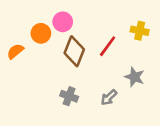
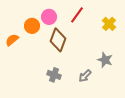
yellow cross: (140, 31) -> (109, 24), turned 32
red line: (108, 46) -> (77, 15), moved

